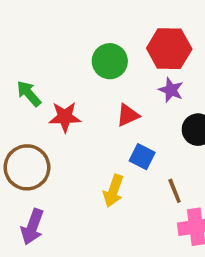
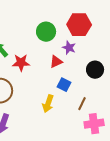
purple star: (171, 90) -> (69, 48), moved
brown line: (175, 191) -> (82, 104), turned 48

